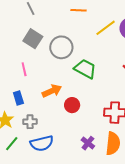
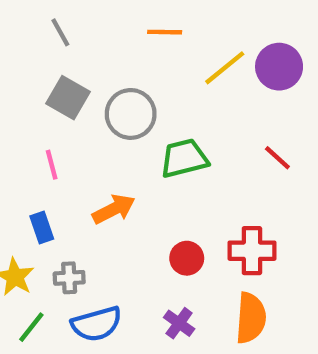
green trapezoid: (85, 69) -> (184, 158), turned -40
red circle: (72, 105) -> (187, 258), moved
purple cross: (88, 143) -> (179, 323), moved

